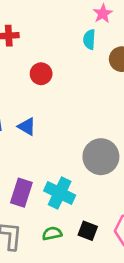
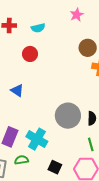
cyan semicircle: (89, 39) -> (38, 28), moved, turned -112
green semicircle: (52, 234) -> (22, 160), moved

